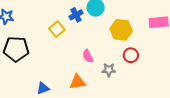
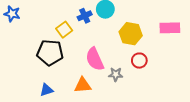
black pentagon: (16, 49) -> (50, 53), moved
pink semicircle: (88, 56) -> (95, 59), size x1.6

